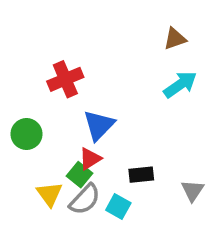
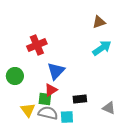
green square: (79, 175) -> (45, 99), turned -32
gray triangle: (193, 191) -> (109, 108), turned -40
gray semicircle: (85, 199) -> (48, 113), turned -120
cyan square: (118, 206) -> (67, 117), turned -32

